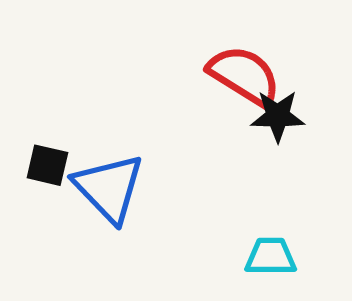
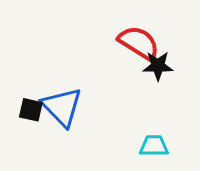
black square: (47, 165) -> (31, 110), moved

